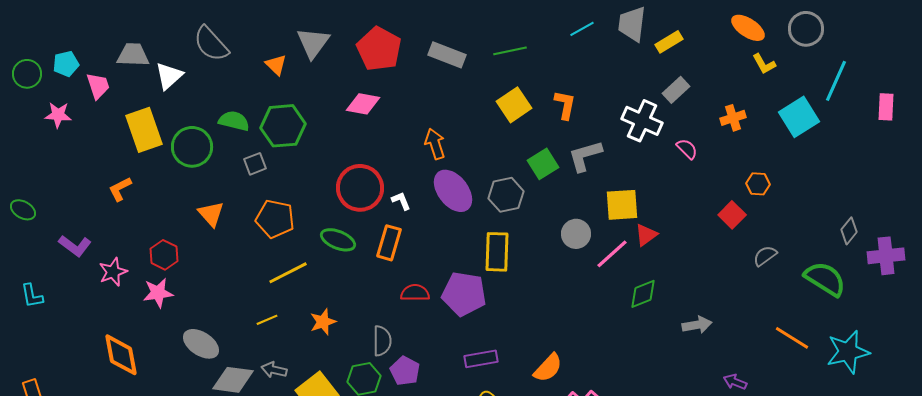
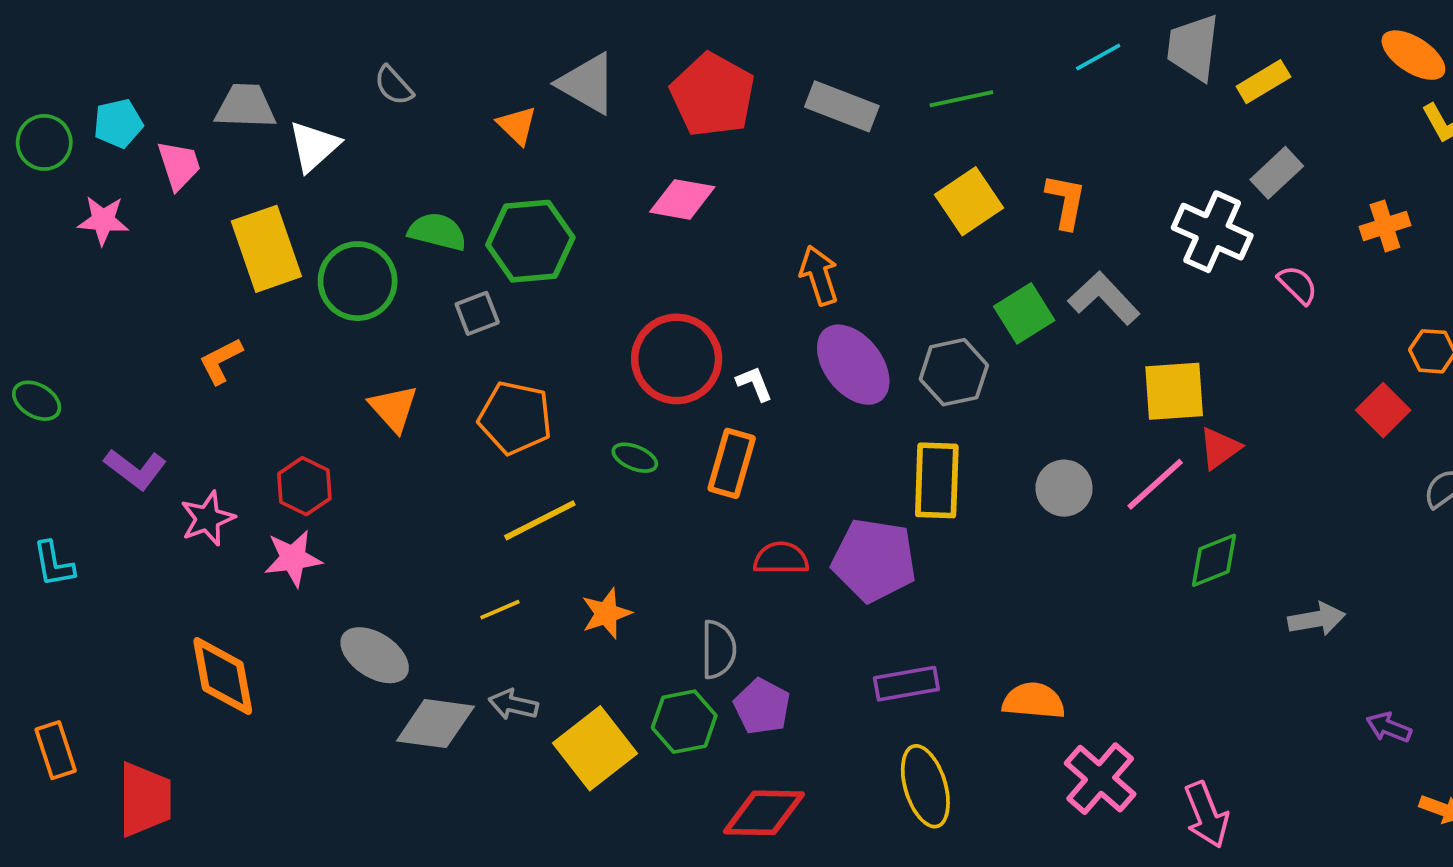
gray triangle: (313, 43) -> (587, 84), turned -36
gray semicircle: (211, 44) -> (394, 85), size x0.6
gray L-shape: (585, 156) -> (1104, 298), turned 63
gray circle: (576, 234) -> (1064, 488), moved
green ellipse: (338, 240) -> (635, 458), size x0.7
orange semicircle: (548, 368) -> (1034, 701), turned -128

